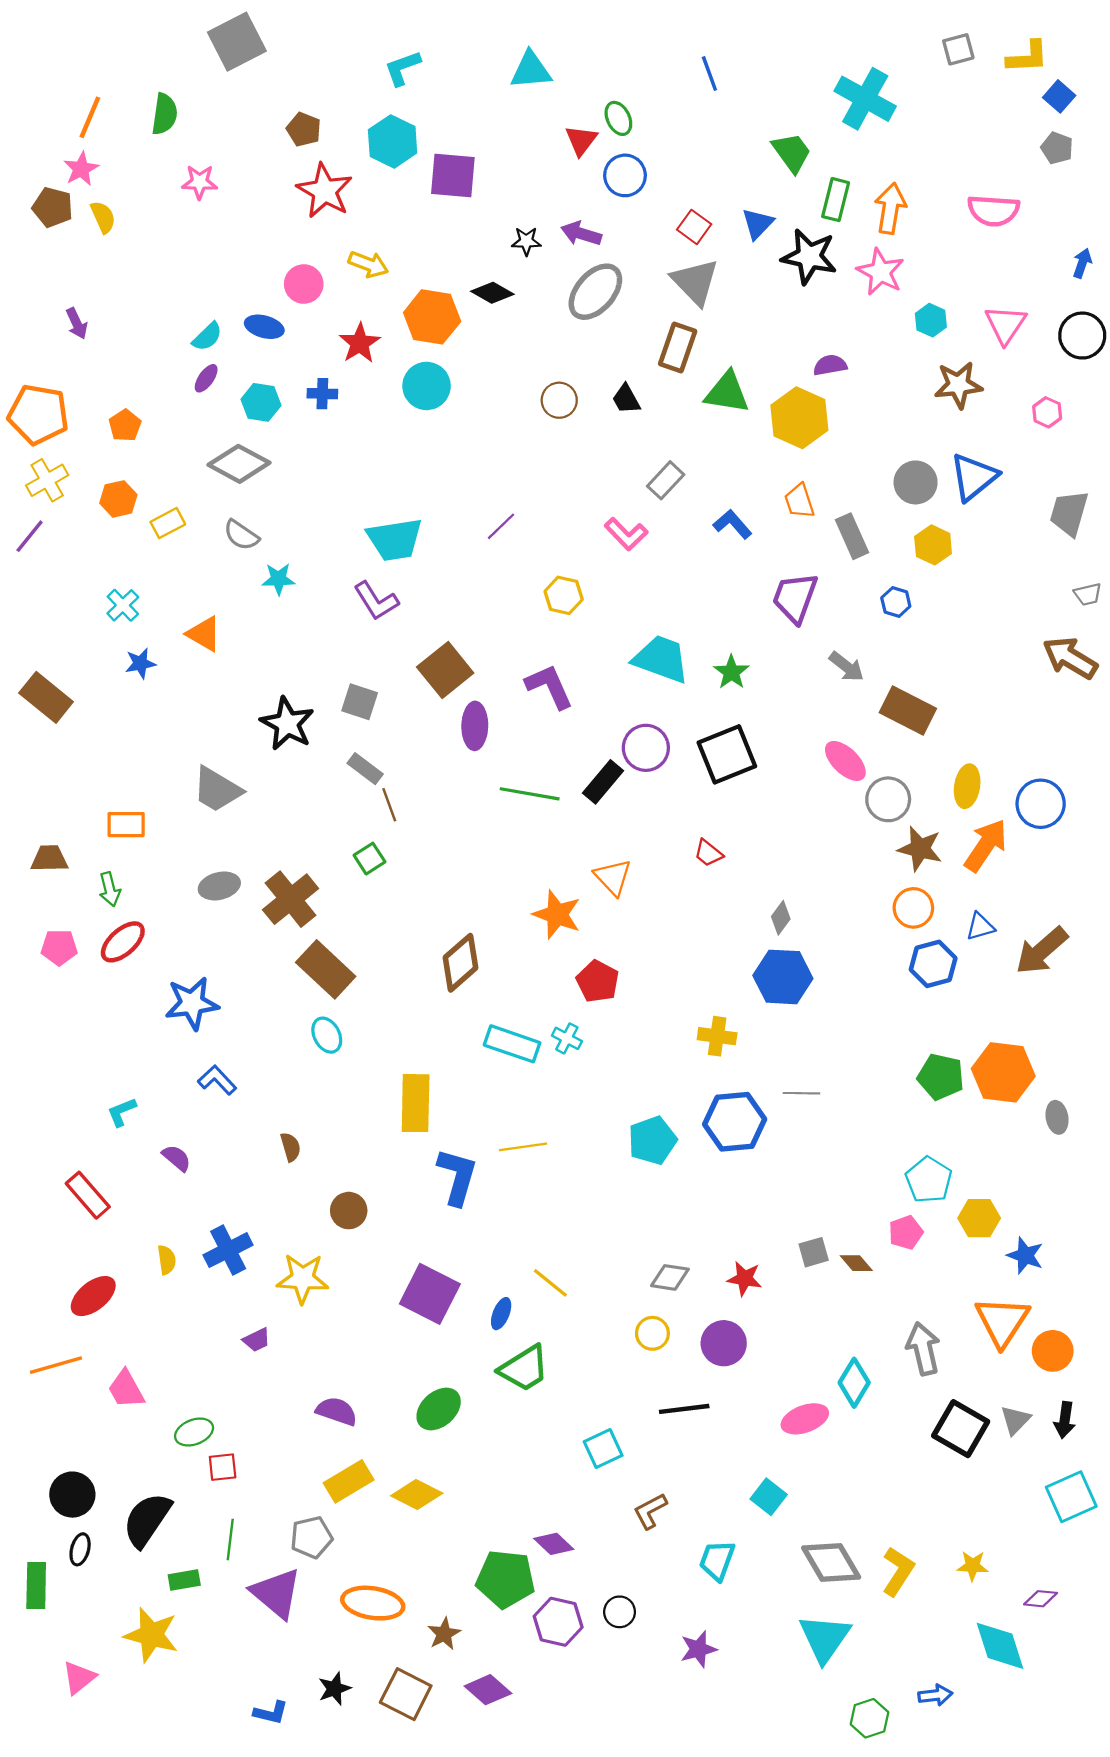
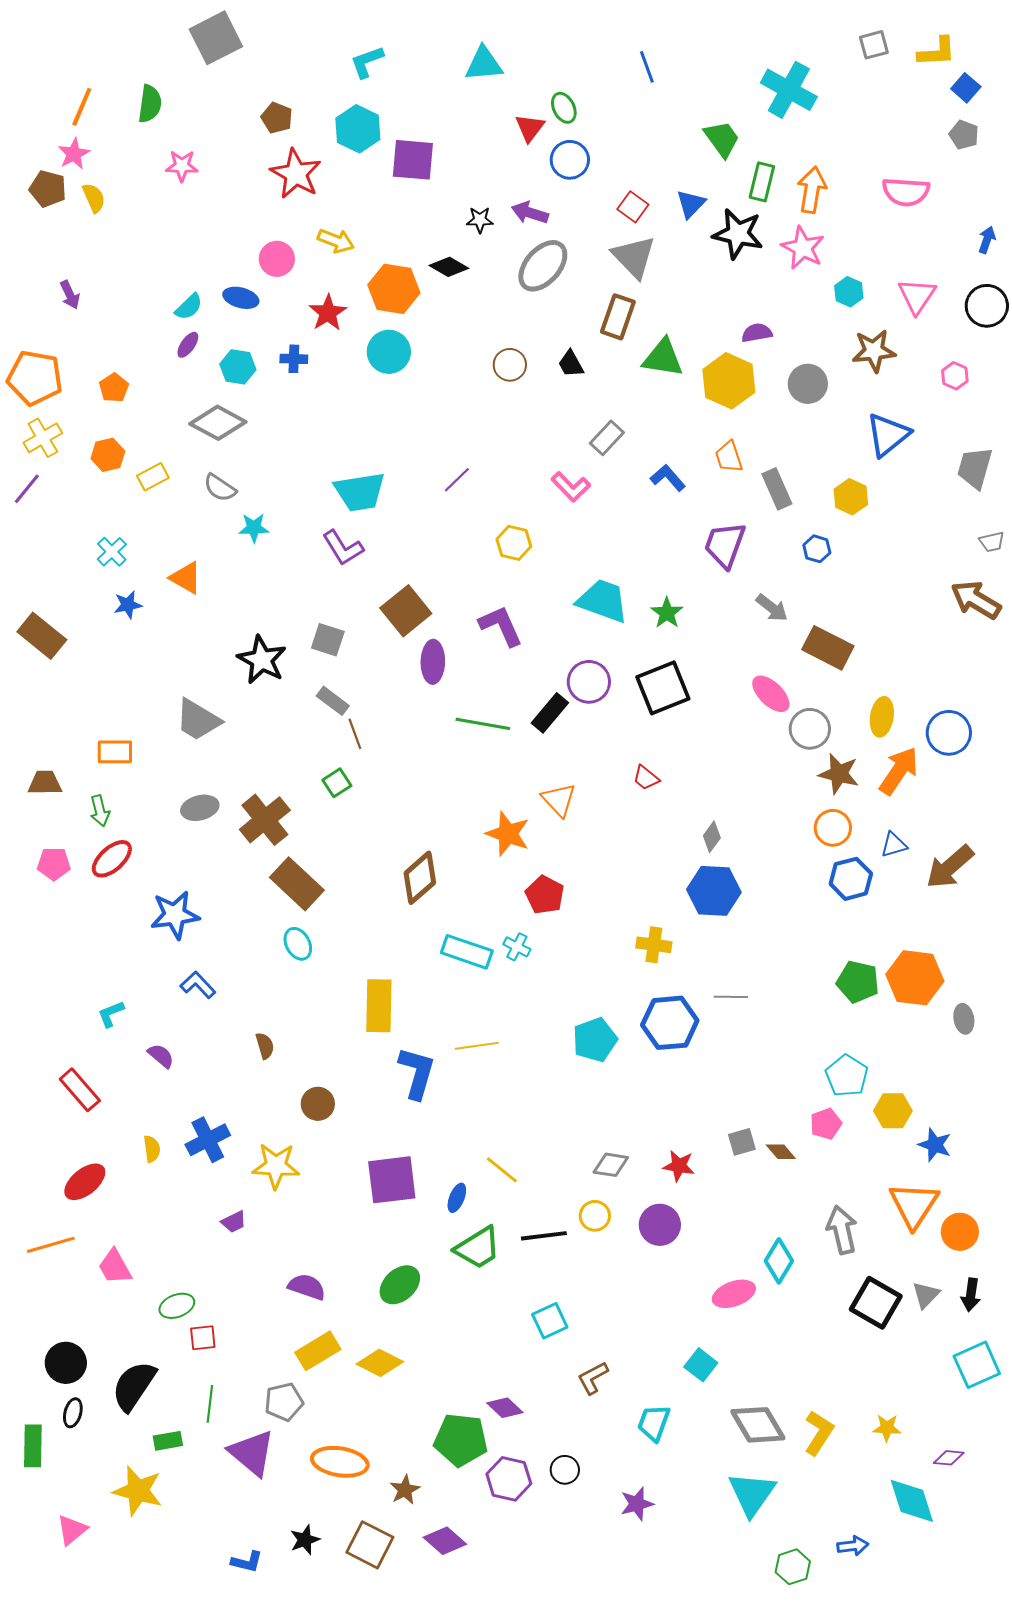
gray circle: (916, 482) -> (808, 384), moved
purple square: (430, 1294) -> (392, 1180), turned -34
black line: (684, 1409) -> (544, 1236), moved

